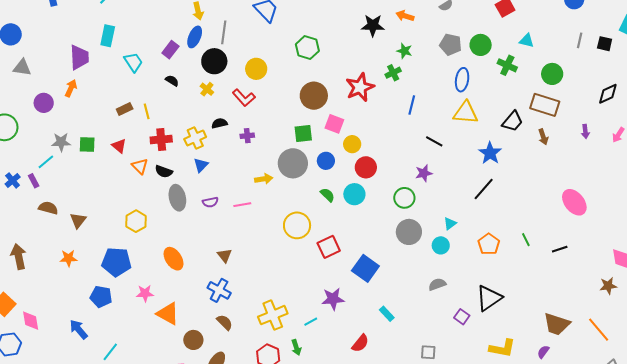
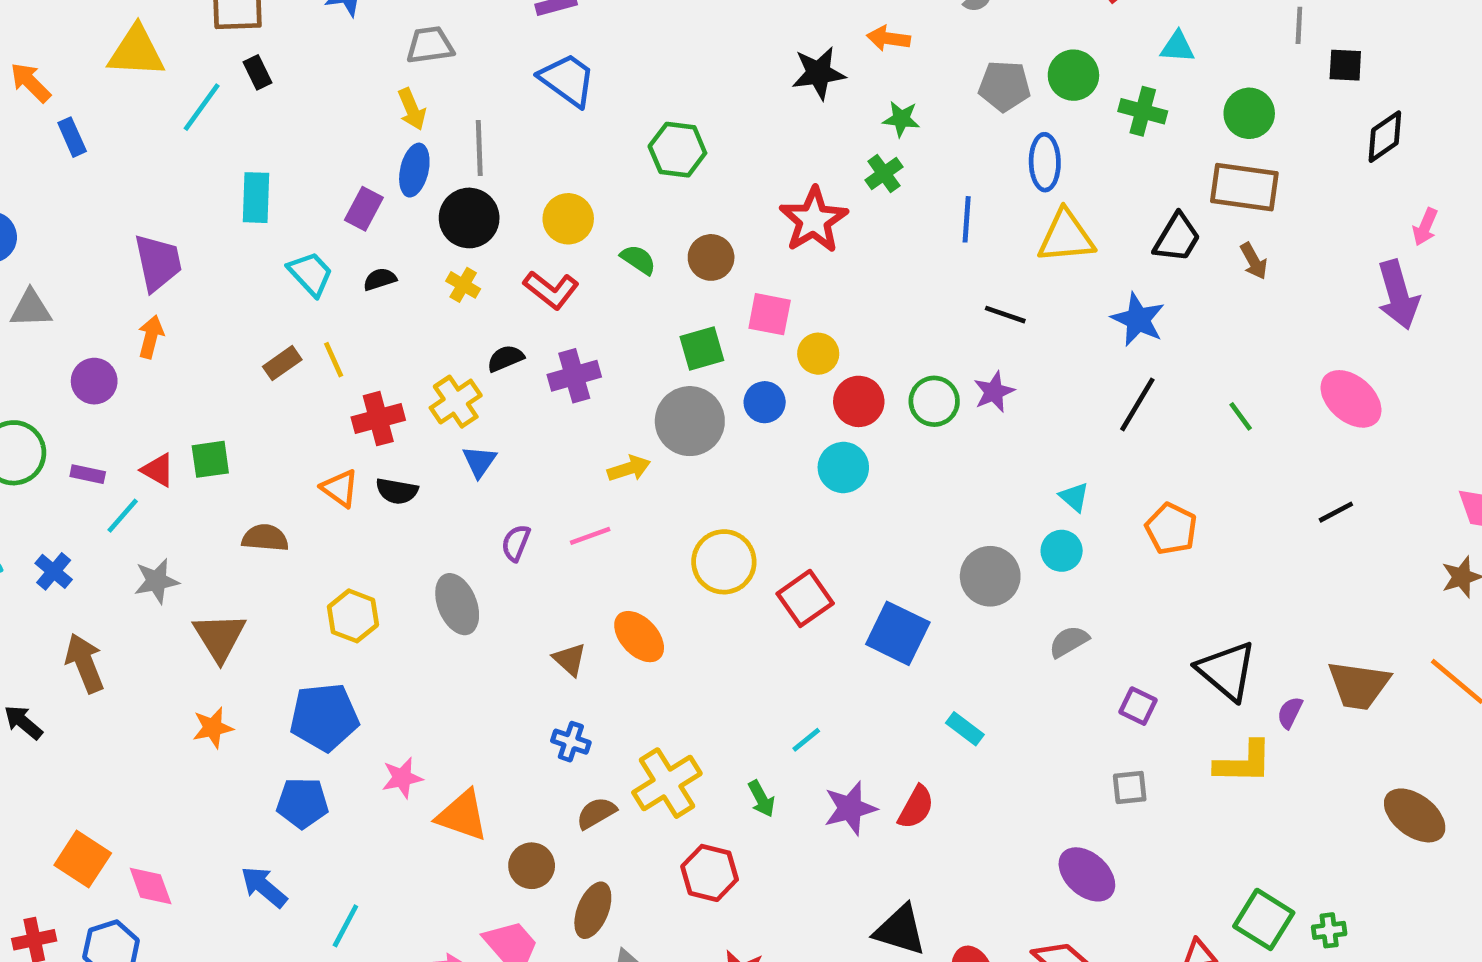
cyan rectangle: (108, 36) -> (256, 198), moved
black square: (605, 44) -> (1345, 65), moved
cyan trapezoid: (133, 62) -> (311, 274), moved
black semicircle: (172, 81) -> (380, 279), turned -40
brown circle: (314, 96) -> (711, 257), size x0.7
blue line: (412, 105) -> (967, 219), moved
purple arrow: (585, 131) -> (1398, 295), moved, size x2.0
purple cross: (247, 136) -> (574, 376), size x1.5
gray star: (61, 142) -> (157, 581), moved
red triangle: (119, 146) -> (158, 470), moved
purple rectangle: (34, 181) -> (88, 474), moved, turned -40
green semicircle: (327, 195) -> (638, 260), moved
gray ellipse: (177, 198) -> (457, 604), moved
green circle: (404, 198) -> (934, 401), moved
purple semicircle: (210, 202) -> (516, 543), turned 133
brown semicircle: (48, 208) -> (265, 538), moved
brown triangle: (78, 220) -> (220, 637), size x1.4
cyan triangle: (450, 224) -> (1074, 497), turned -32
gray circle: (409, 232) -> (990, 576), moved
green line: (526, 240) -> (1241, 416), moved
brown arrow: (19, 257) -> (85, 663), moved
orange ellipse: (174, 259) -> (639, 637), moved
blue cross: (219, 290) -> (571, 742), size x0.7
black triangle: (489, 298) -> (1227, 671), moved, turned -36
purple star: (333, 299) -> (850, 808), moved
yellow cross: (273, 315) -> (667, 783), moved
brown semicircle: (225, 322) -> (596, 813), turned -66
cyan line: (311, 322) -> (806, 740), moved
green arrow: (296, 347) -> (761, 799), moved
gray square: (428, 352) -> (1130, 788), moved
purple semicircle: (543, 352) -> (1290, 713), moved

